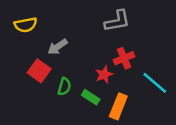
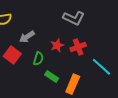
gray L-shape: (117, 21) -> (74, 18), turned 35
red star: (104, 75) -> (57, 45), moved
green semicircle: (64, 87) -> (38, 59), moved

